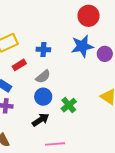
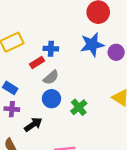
red rectangle: (19, 65) -> (37, 63), moved
black arrow: (41, 120) -> (33, 125), moved

